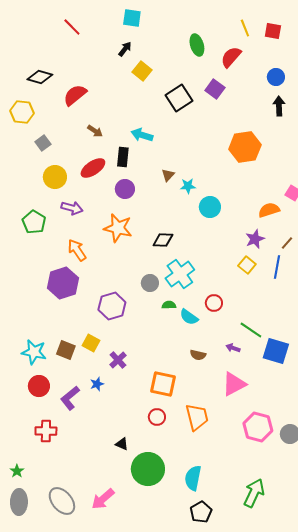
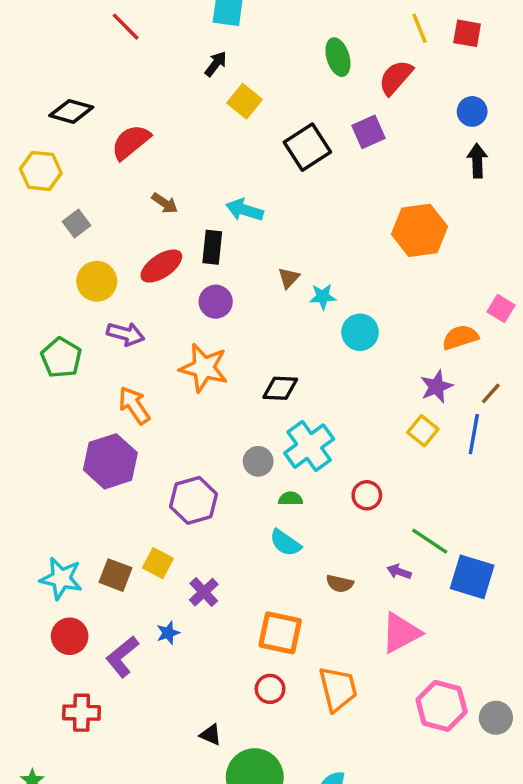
purple square: (215, 89) -> (369, 132), turned 30
cyan semicircle: (189, 317) -> (285, 543), moved

